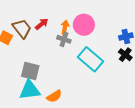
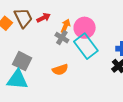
cyan rectangle: (91, 59) -> (86, 46), moved
orange semicircle: (54, 96) -> (60, 70), moved

